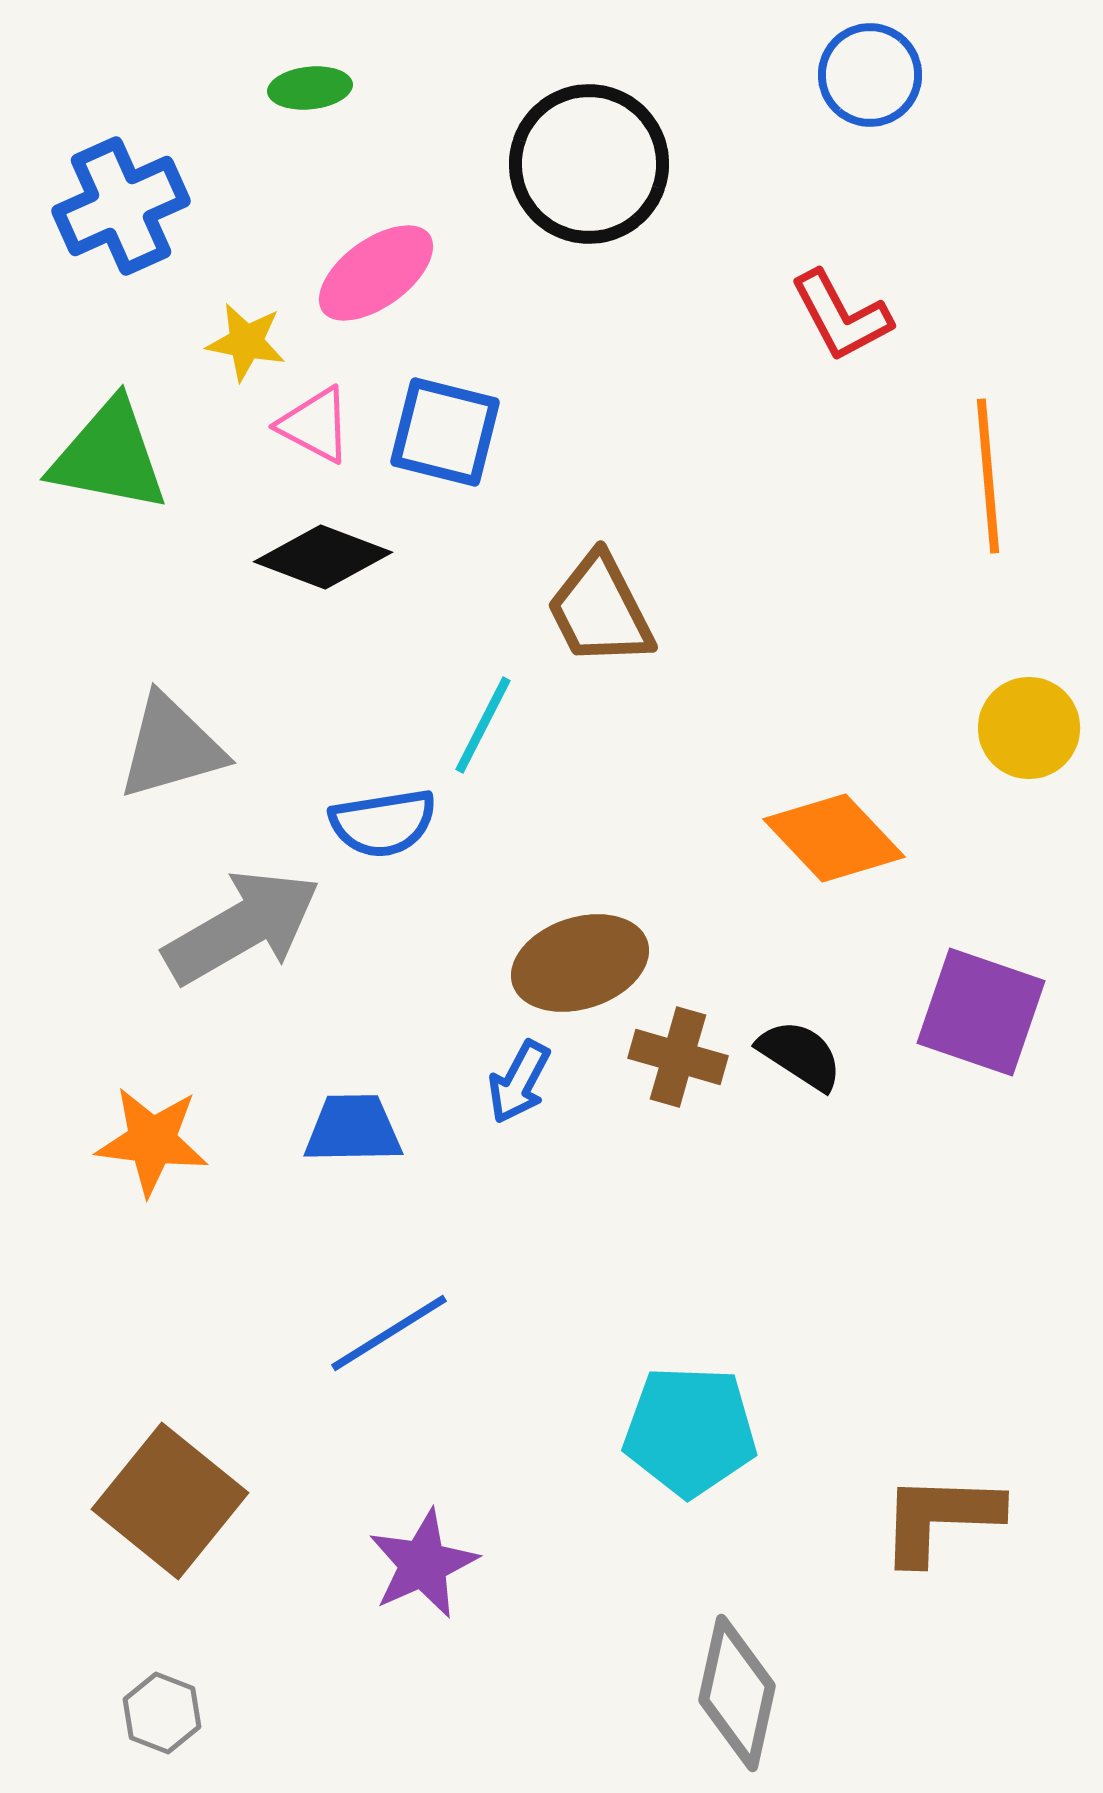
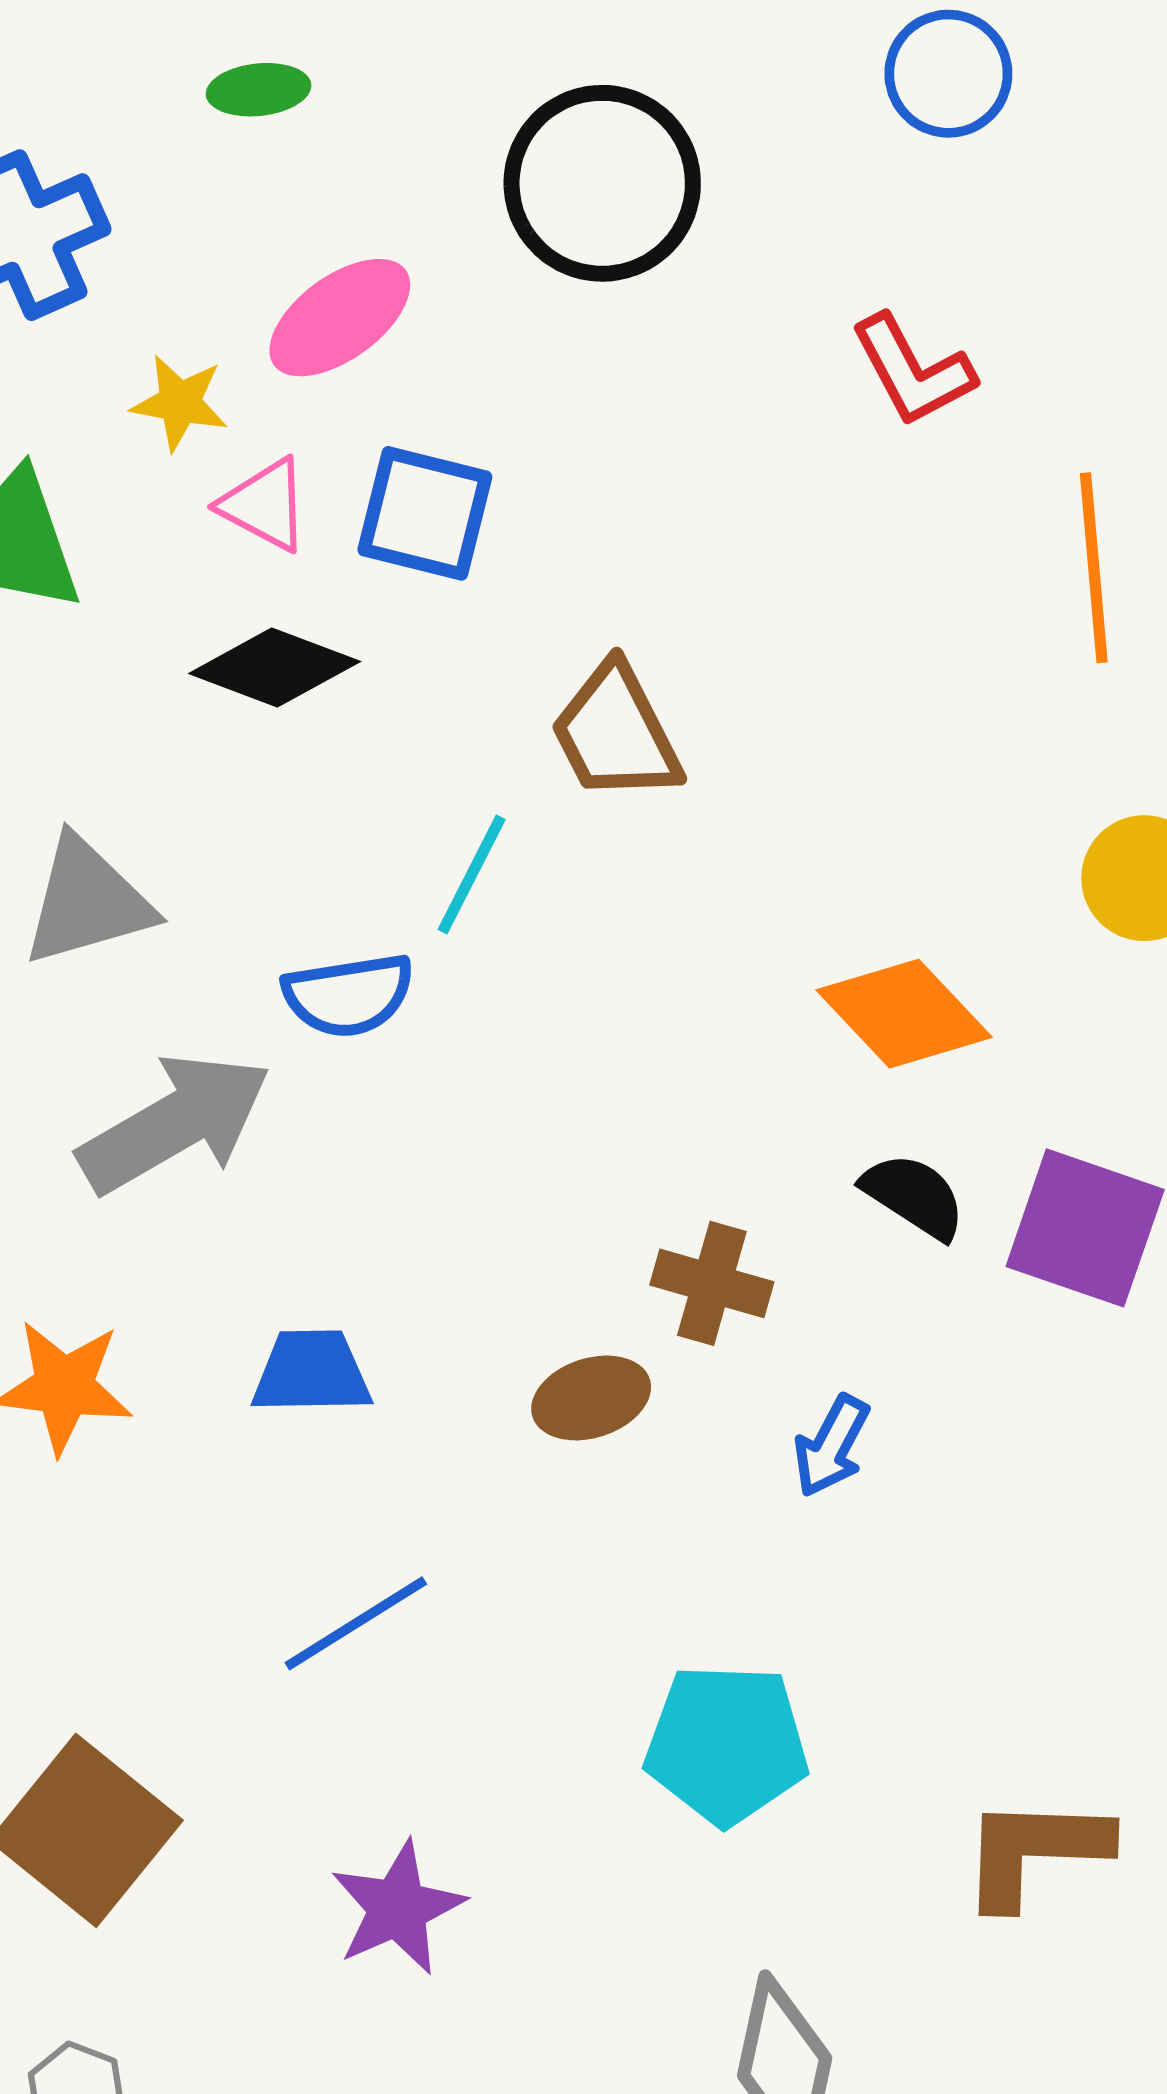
brown ellipse: (580, 963) -> (591, 1398), moved, size x0.7
black semicircle: (800, 1055) -> (914, 1196), moved
blue arrow: (519, 1082) -> (831, 1446), moved

